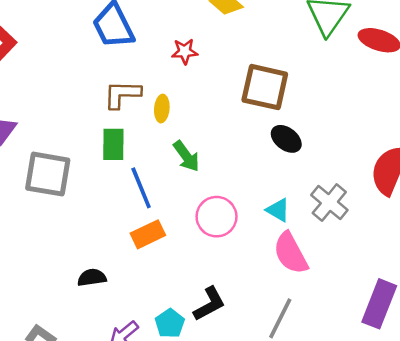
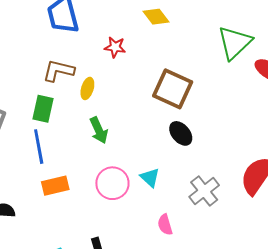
blue line: (141, 188) -> (39, 147), moved
cyan triangle: (278, 210) -> (150, 178), moved
pink semicircle: (291, 253) -> (165, 225), size x0.6

